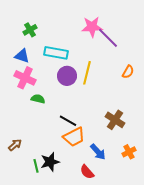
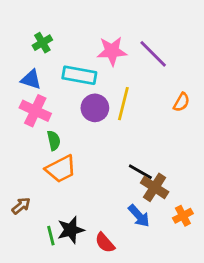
pink star: (92, 27) -> (112, 51), moved
green semicircle: (38, 99) -> (54, 141), turned 64
brown cross: (115, 120) -> (155, 187), moved
black line: (68, 121) -> (140, 172), moved
orange trapezoid: (74, 137) -> (61, 169), moved
red semicircle: (87, 172) -> (105, 243), moved

